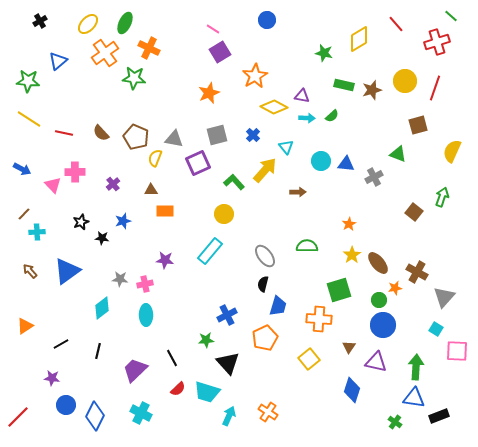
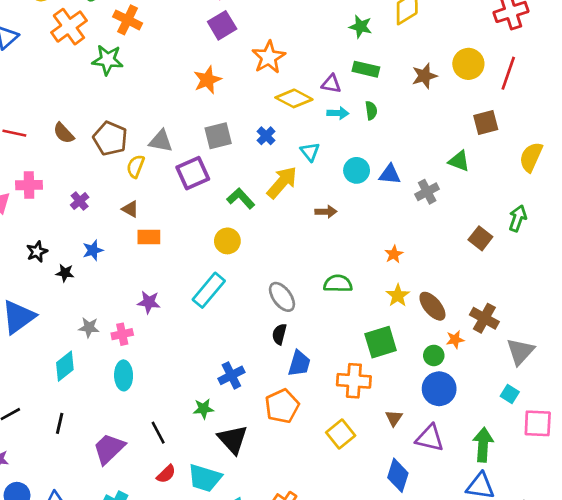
green rectangle: (344, 85) -> (366, 69), moved
green semicircle: (332, 116) -> (371, 110), turned -56
brown triangle: (151, 190) -> (130, 209), turned 32

